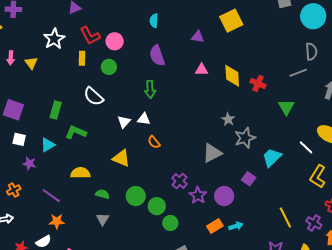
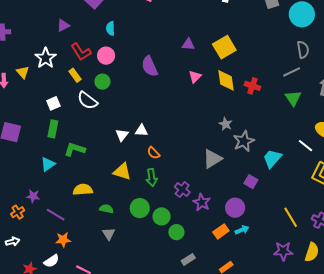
cyan semicircle: (154, 21) -> (110, 28), moved
yellow square: (231, 21) -> (224, 47), moved
yellow rectangle: (82, 58) -> (75, 75), turned -32
yellow triangle: (31, 63) -> (23, 72), moved
pink triangle: (202, 70) -> (195, 77), turned -40
green arrow: (150, 89) -> (152, 178), moved
white semicircle: (94, 96) -> (87, 100), moved
green triangle: (286, 107) -> (293, 98), moved
white square: (19, 139) -> (53, 103), moved, turned -32
purple star: (29, 164) -> (33, 196), moved
purple circle: (224, 196) -> (235, 208), moved

